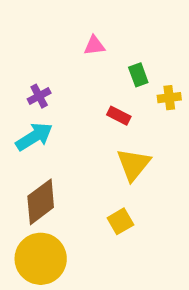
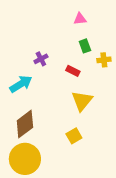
pink triangle: (94, 46) -> (80, 19), moved
purple cross: (39, 96) -> (41, 59), moved

